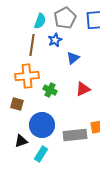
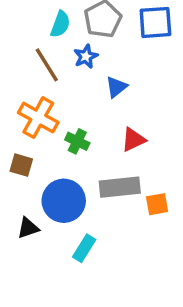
brown line: (32, 45) -> (47, 65), turned -40
orange cross: (27, 76) -> (38, 118), turned 35
gray rectangle: (75, 135) -> (120, 187), moved
cyan rectangle: (41, 154) -> (84, 248), moved

